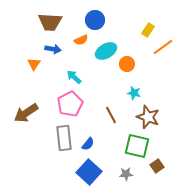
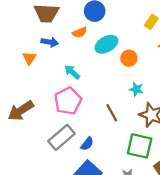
gray rectangle: (64, 138) -> (61, 137), turned 55

